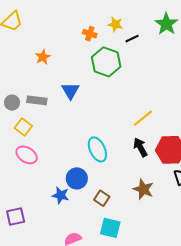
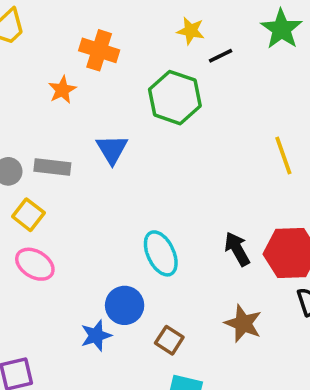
orange cross: (90, 34) -> (99, 50), moved, size x1.5
yellow line: (143, 118) -> (283, 155), moved, turned -70
blue star: (61, 195) -> (96, 336), turned -30

